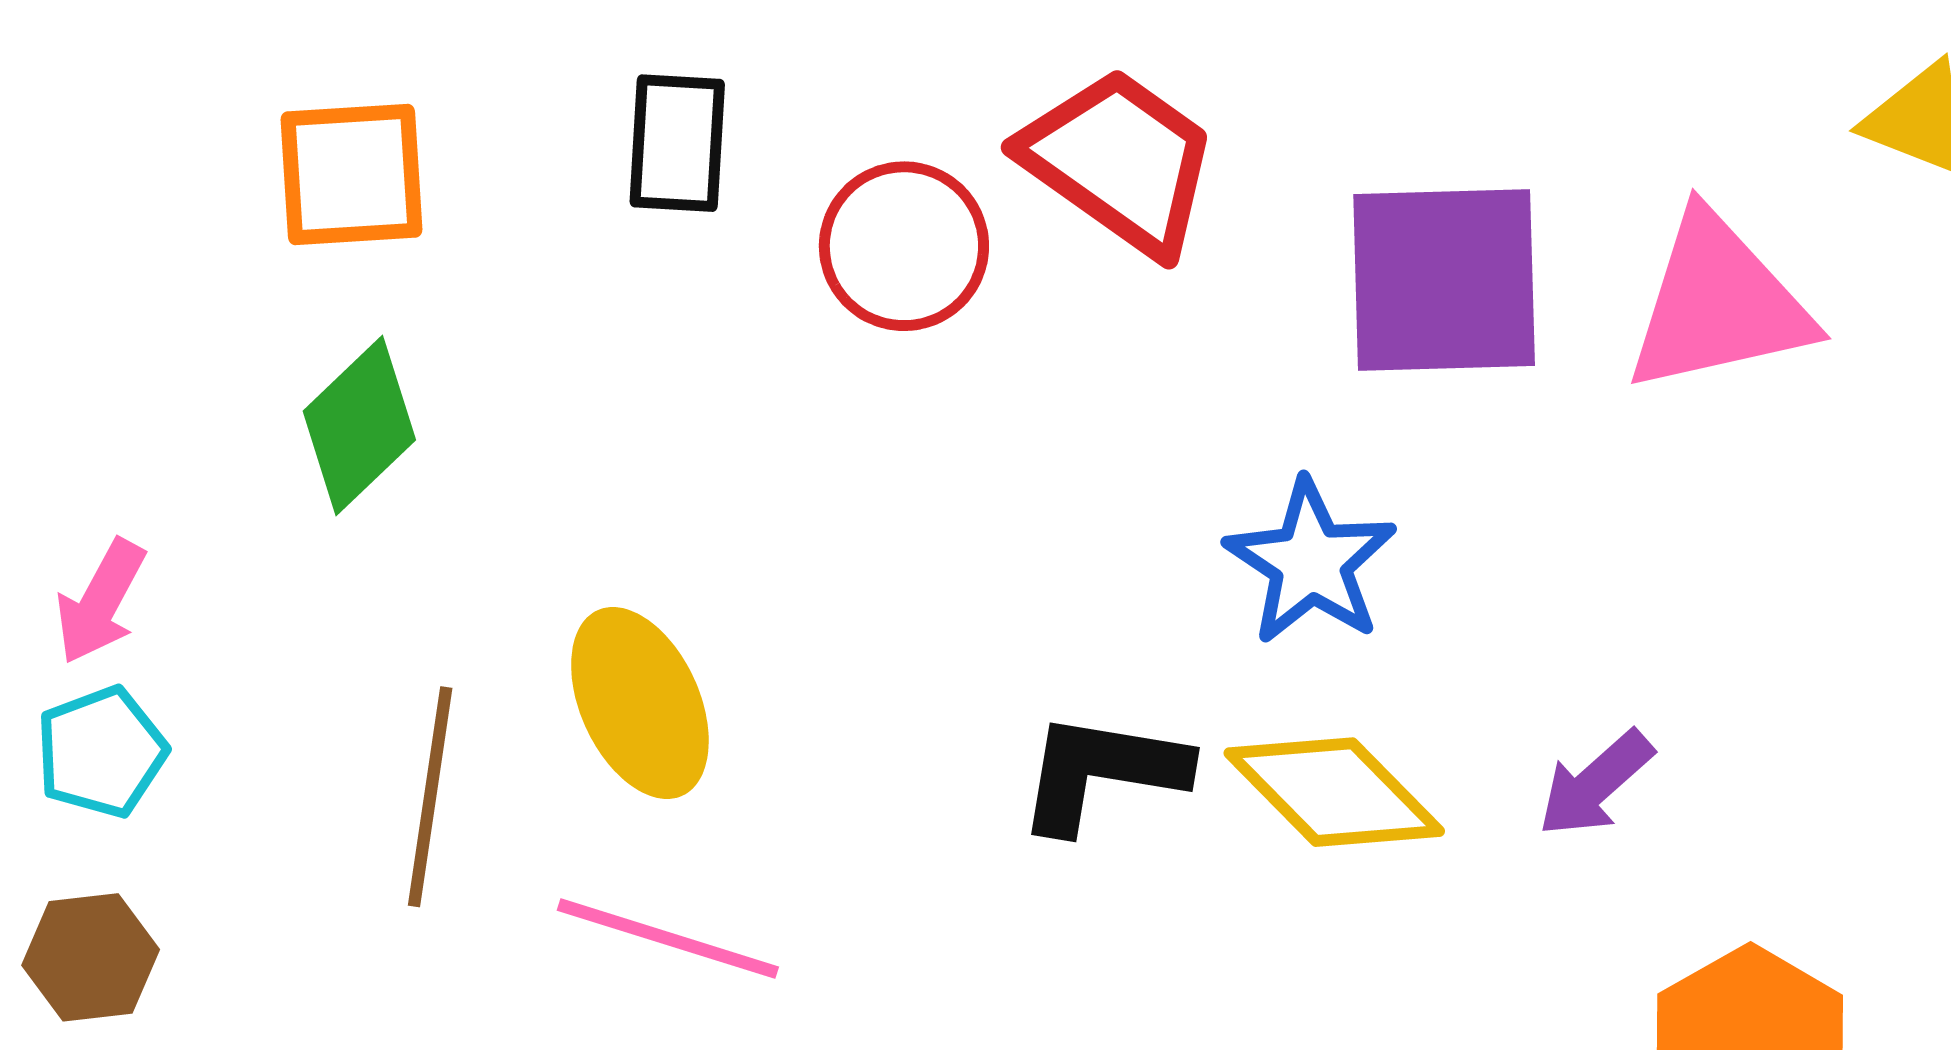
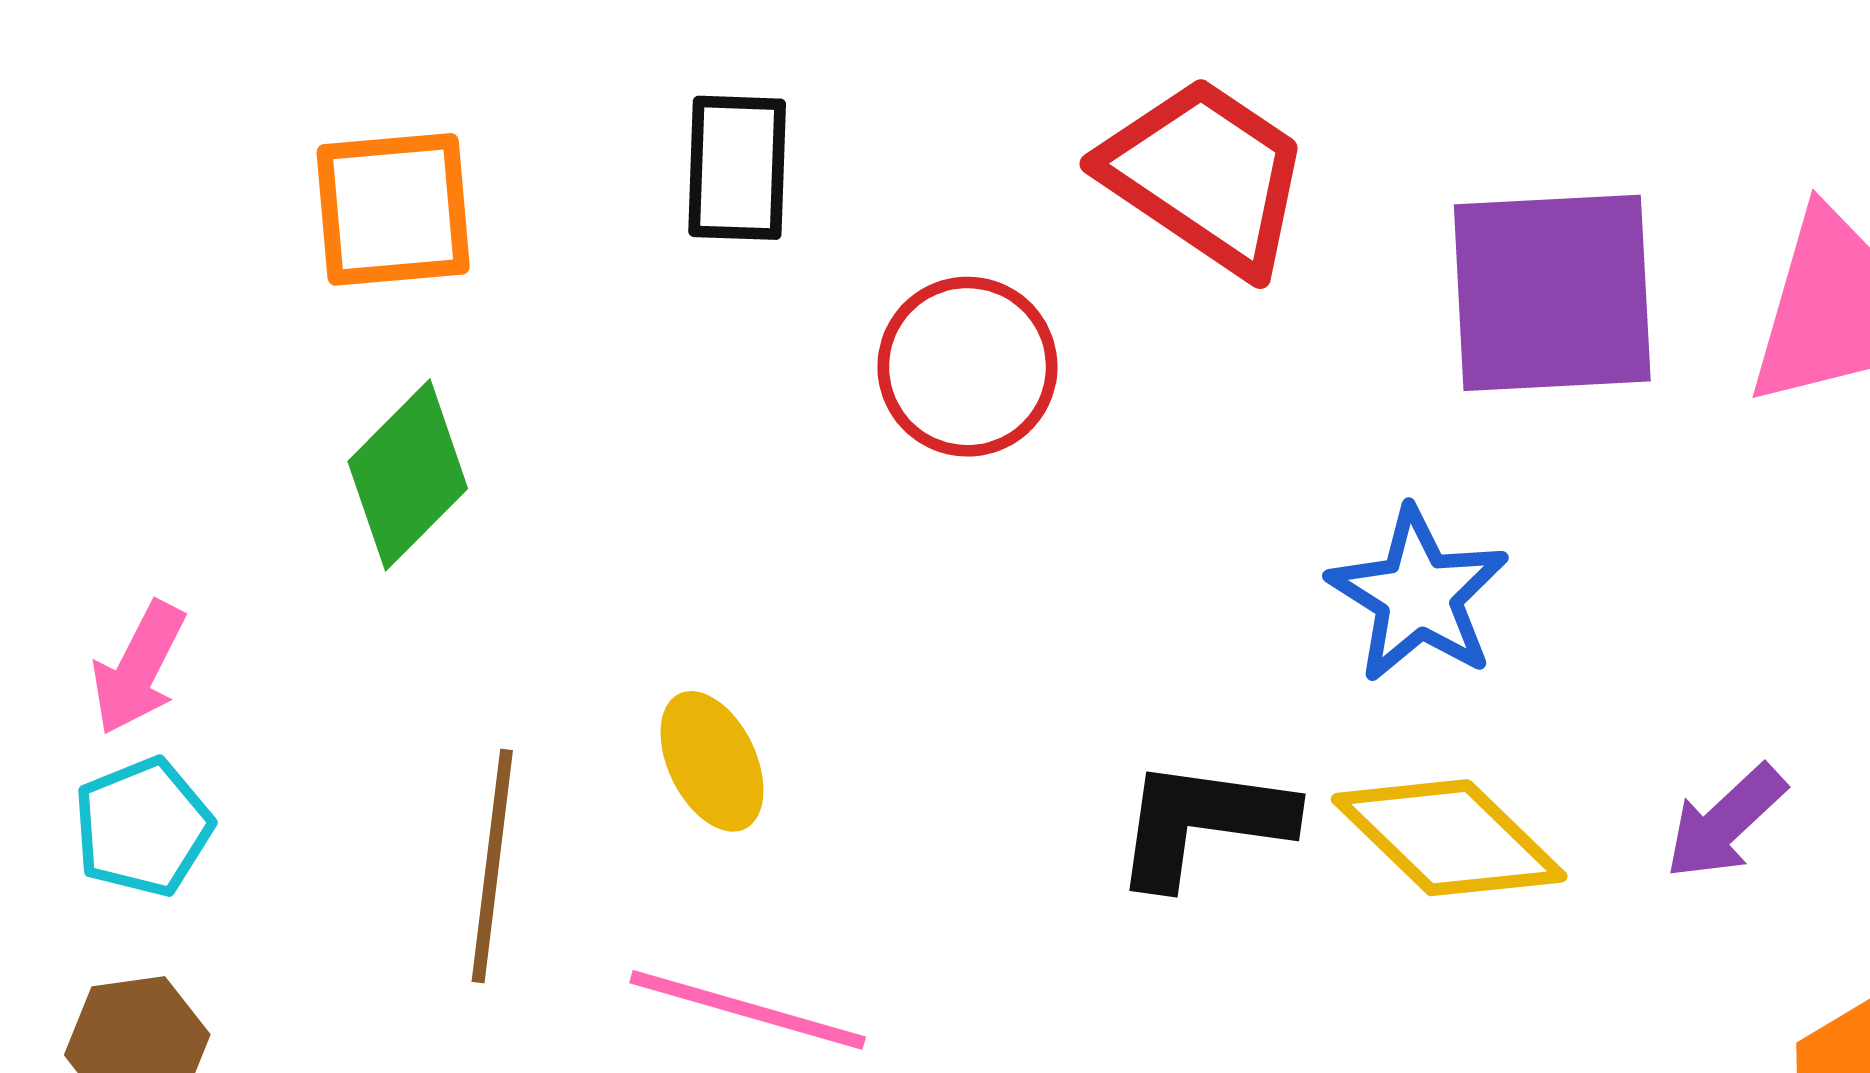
red circle: (904, 246) -> (967, 367), moved
yellow ellipse: (640, 703) -> (712, 761), size x0.7

